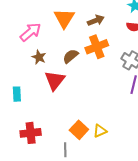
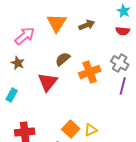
orange cross: (97, 47) -> (90, 72), moved
brown star: (39, 57) -> (18, 63), moved
cyan rectangle: (17, 94) -> (12, 95), turned 32

